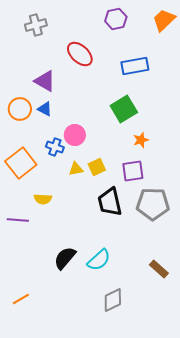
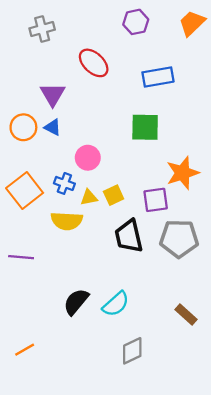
purple triangle: (45, 81) -> (53, 95), turned 30
green square: (124, 109) -> (145, 127), turned 32
orange star: (141, 140) -> (183, 173), moved, size x1.8
blue cross: (55, 147) -> (64, 183), moved
yellow semicircle: (43, 199) -> (67, 221), moved, size x1.5

